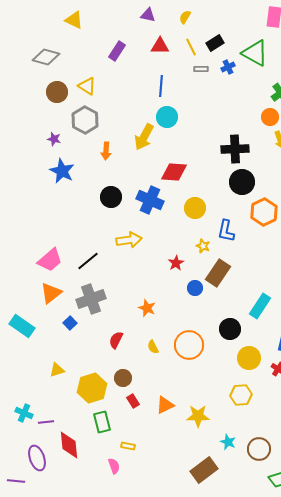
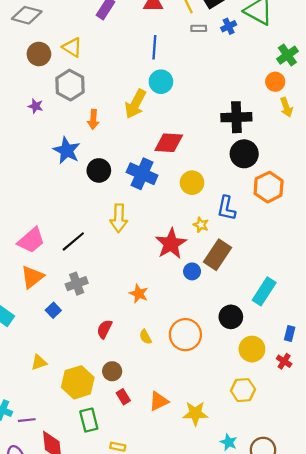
blue star: (62, 171) -> (67, 150), moved
yellow arrow: (129, 240) -> (119, 218), turned 100
red star: (176, 263) -> (171, 244), size x1.8
gray cross: (91, 299) -> (77, 284), size x0.7

